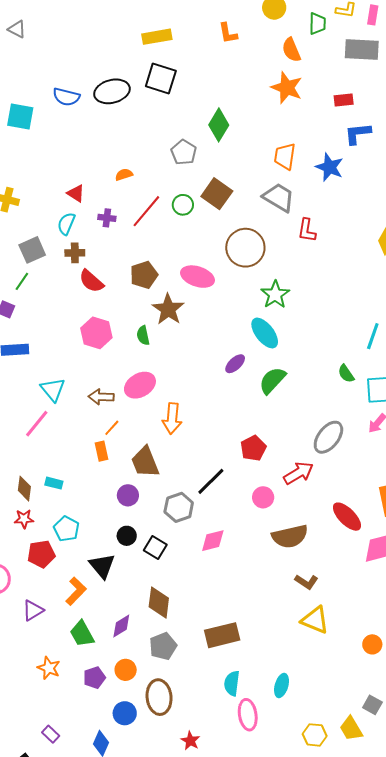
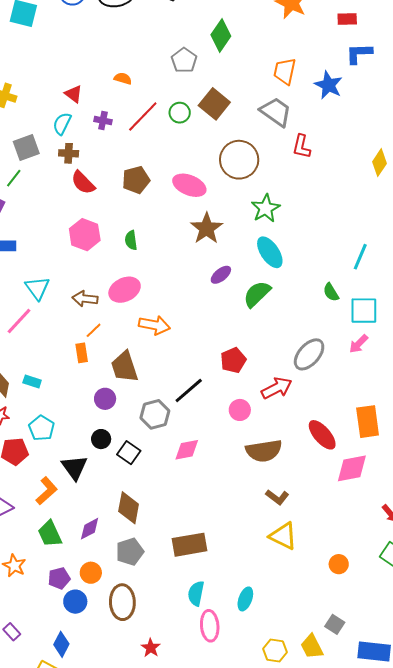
orange semicircle: (124, 175) -> (123, 78), turned 30
brown star: (168, 309) -> (207, 228), moved
cyan ellipse: (265, 333) -> (270, 252), moved
orange arrow: (172, 419) -> (154, 325), turned -88
blue circle: (125, 713) -> (75, 602), moved

